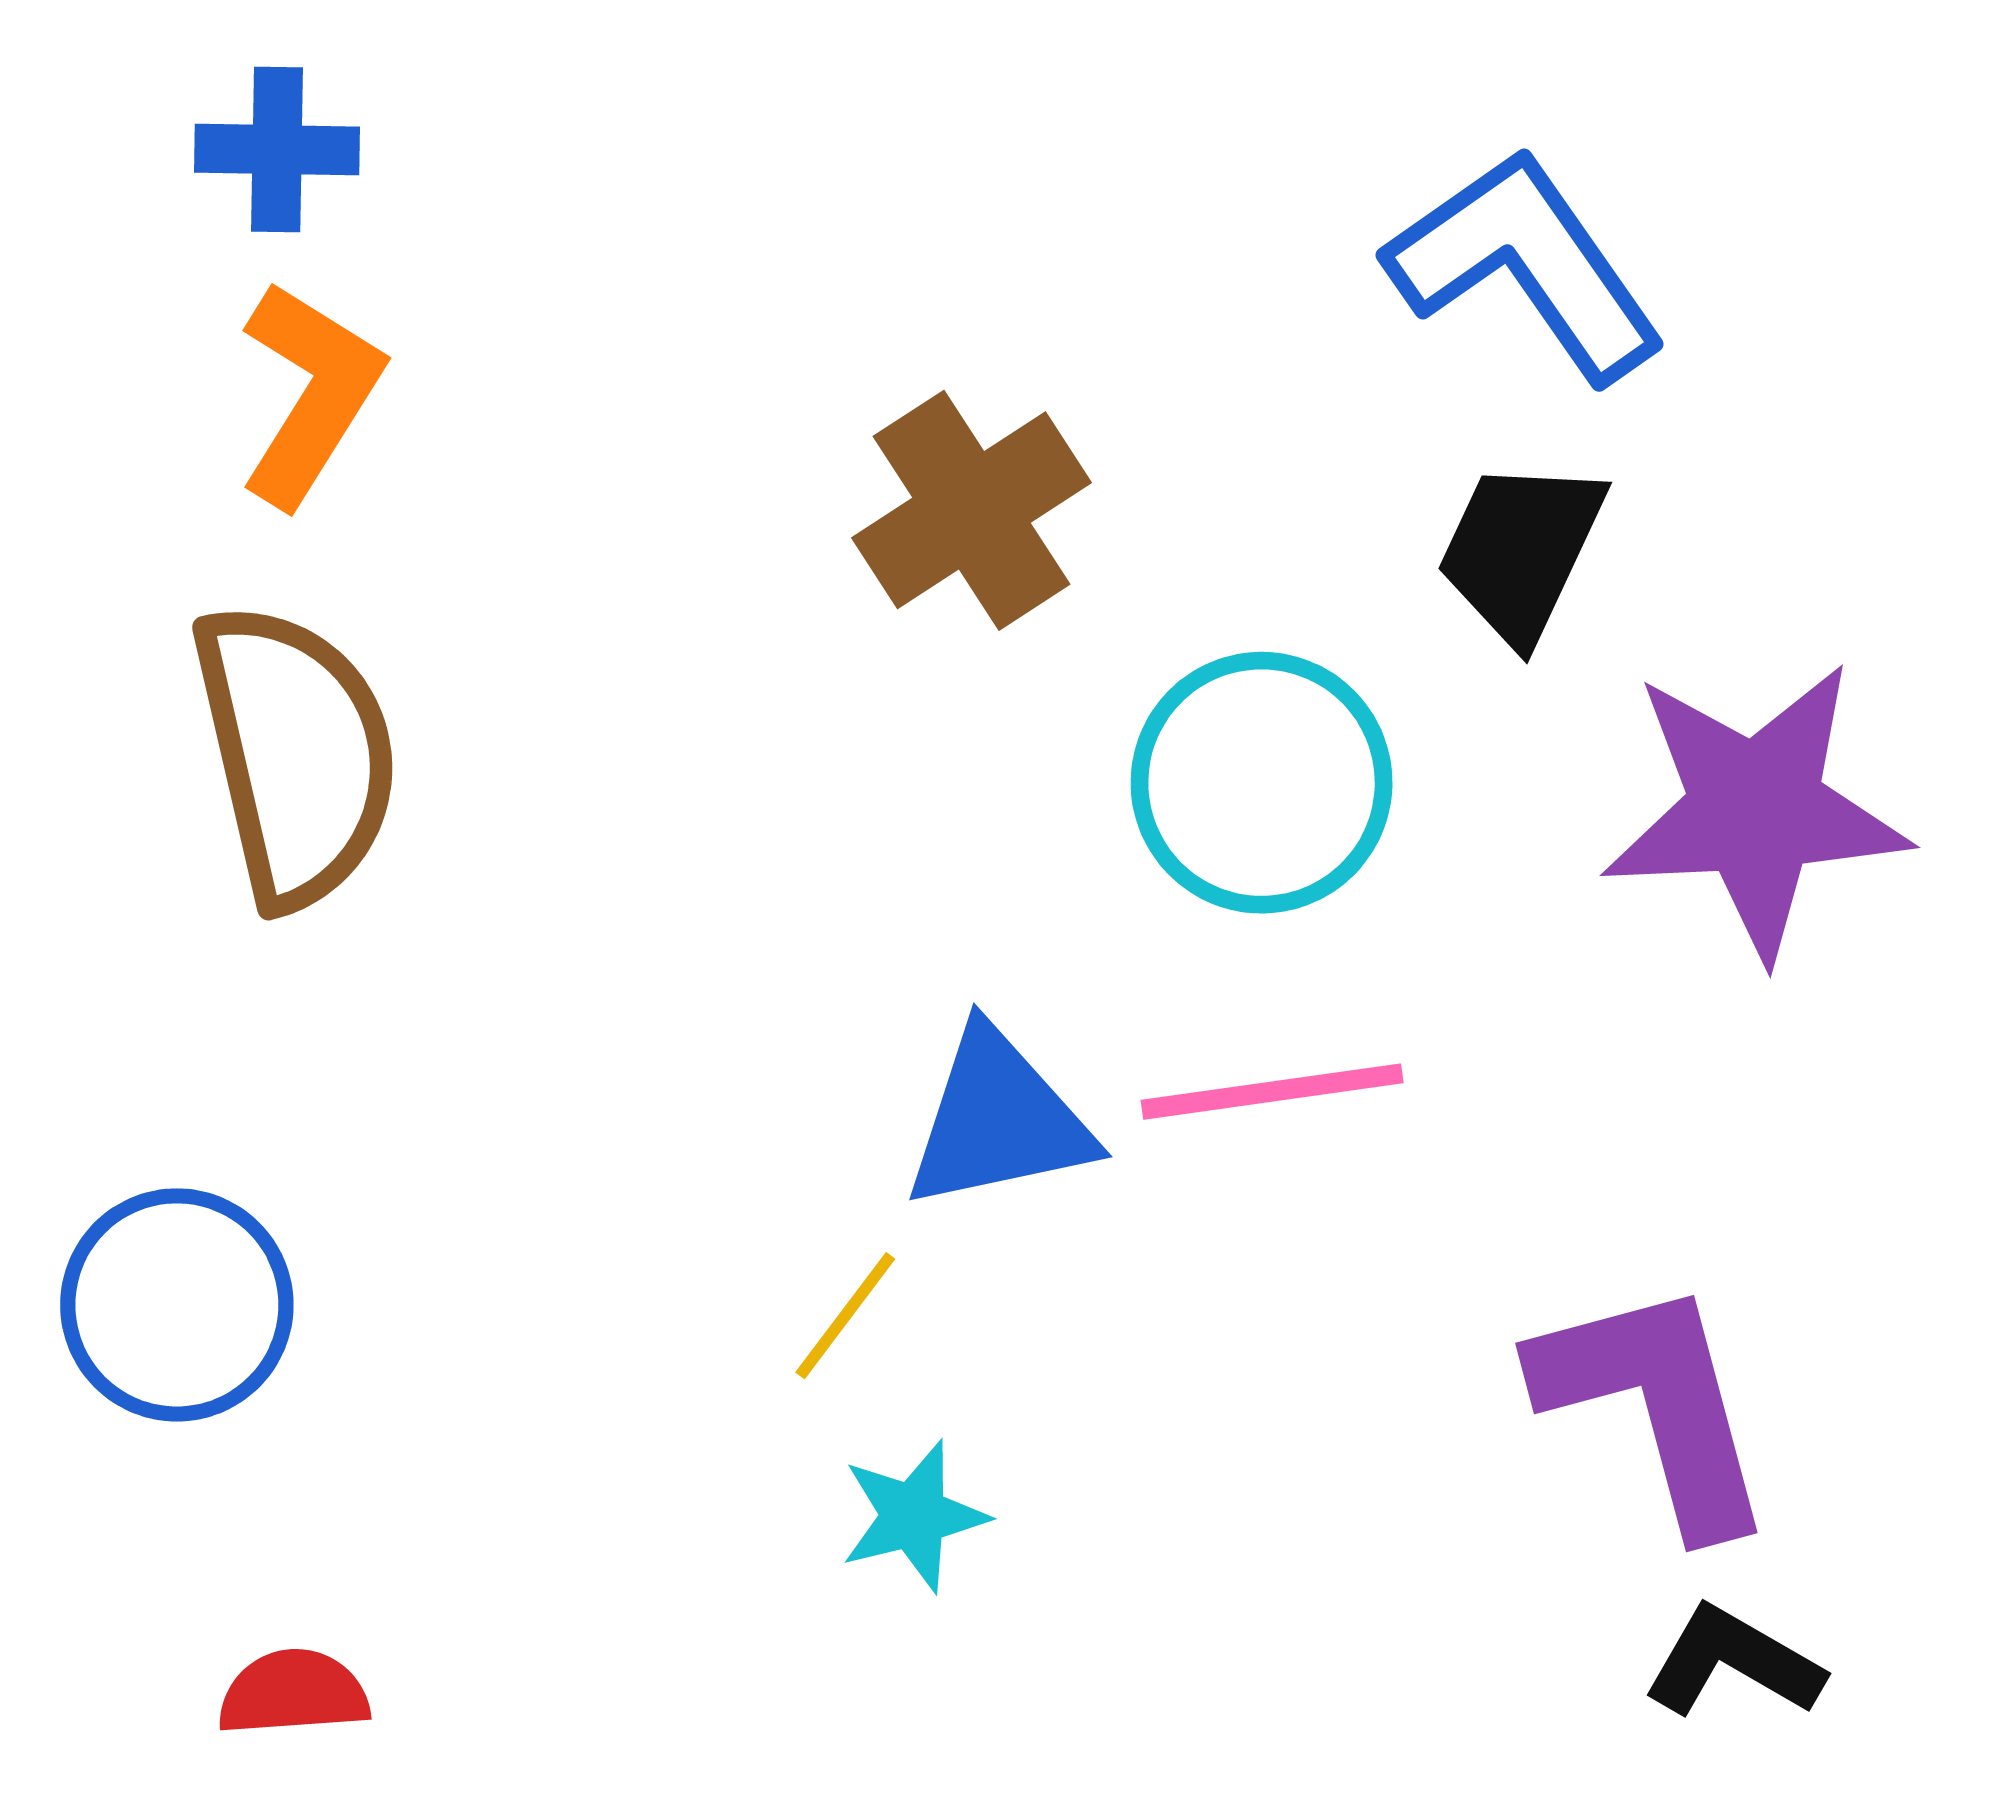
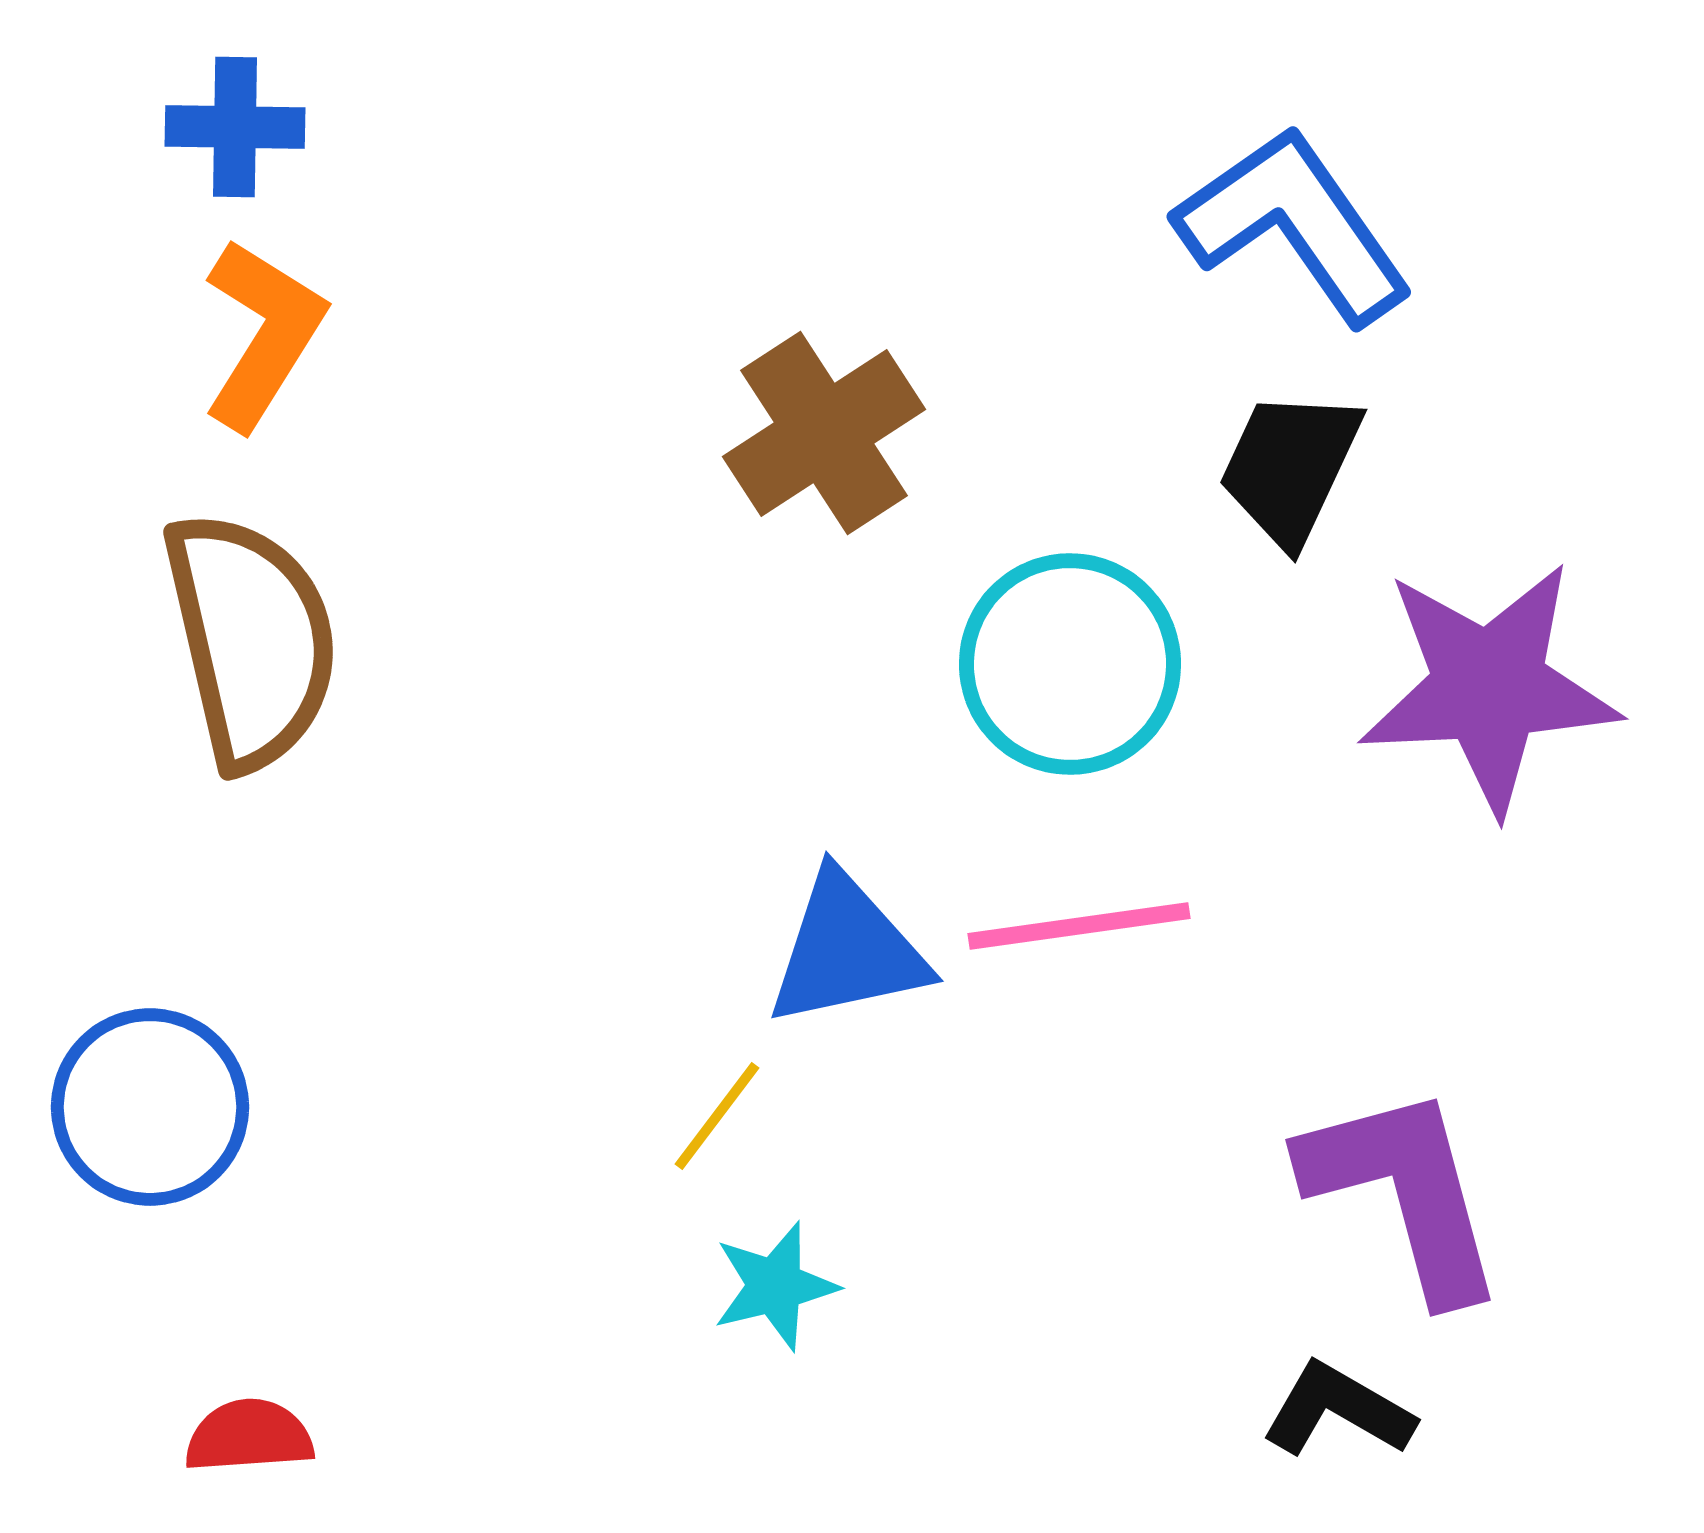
black L-shape: (1733, 1662) -> (1338, 1410), moved

